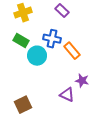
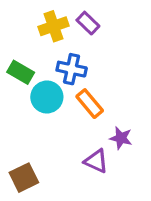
yellow cross: (23, 13) -> (53, 26), moved
orange rectangle: (72, 51) -> (90, 104), moved

